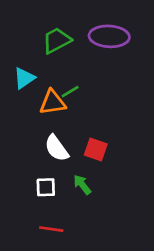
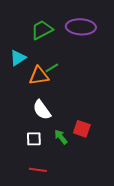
red square: (96, 150) -> (82, 129), moved

